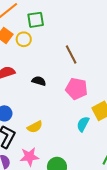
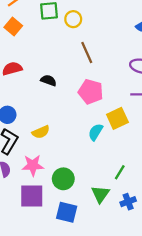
yellow circle: (24, 39) -> (73, 19), moved

